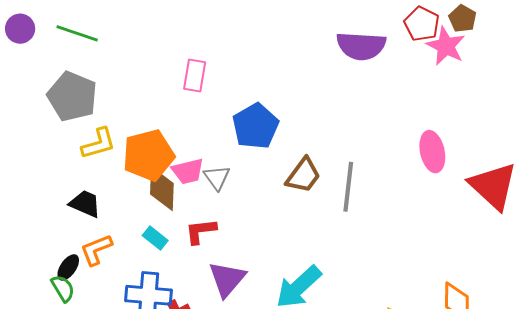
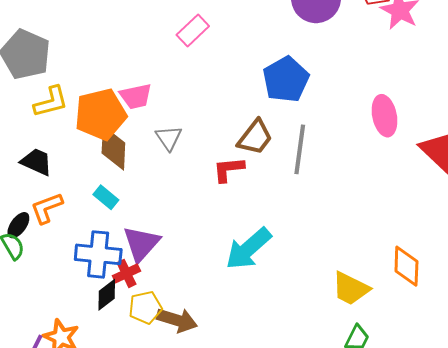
pink rectangle: (195, 76) -> (193, 31), moved, turned 36
blue pentagon: (256, 126) -> (286, 79), moved
pink trapezoid: (188, 171) -> (136, 96), moved
red L-shape: (201, 231) -> (229, 169), moved
purple triangle: (227, 279) -> (141, 244), moved

